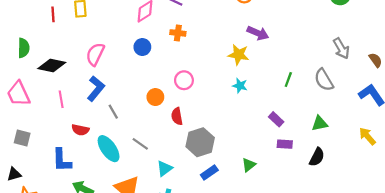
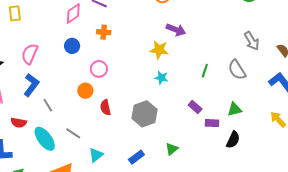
pink circle: (184, 80) -> (99, 69), moved
gray hexagon: (200, 142) -> (144, 114), moved
purple rectangle: (285, 144) -> (212, 123), moved

